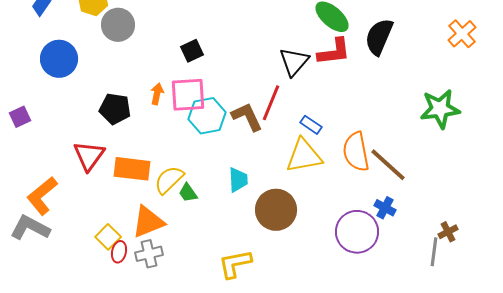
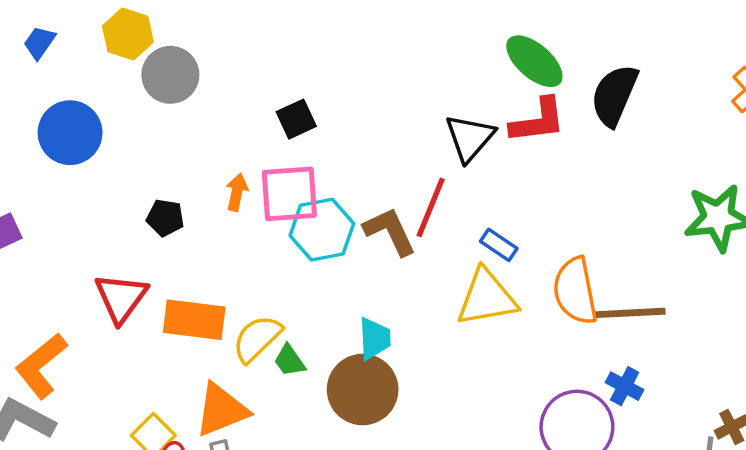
black pentagon: (115, 109) -> (165, 218), size x0.7
brown line: (388, 165) -> (630, 313), turned -45
brown circle: (276, 210) -> (363, 390), moved

